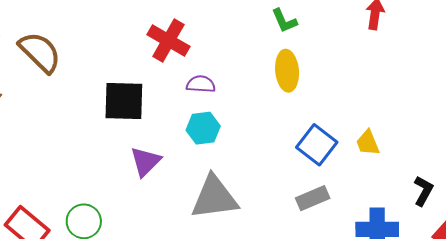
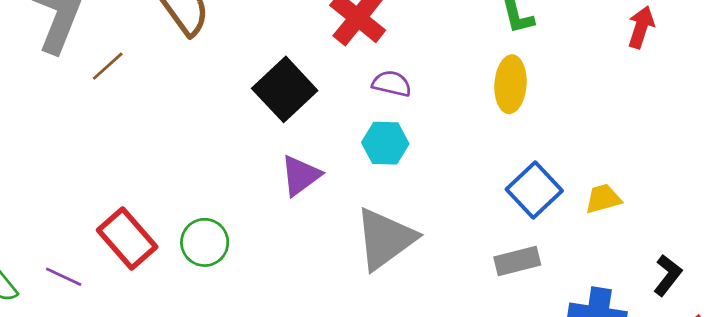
black square: (124, 101) -> (285, 89), turned 36
yellow trapezoid: (368, 143) -> (603, 199), turned 88
gray triangle: (214, 197) -> (385, 239), turned -38

